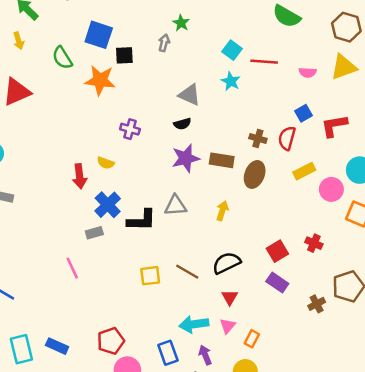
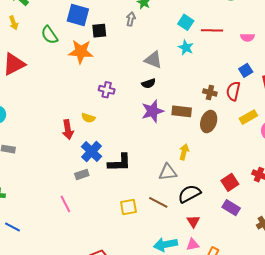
gray triangle: (175, 206) -> (168, 172), moved
pink triangle: (228, 326) -> (193, 245), turned 40

